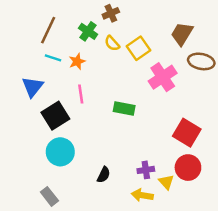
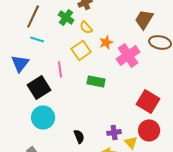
yellow square: (139, 48) -> (81, 50), moved
orange star: (77, 61) -> (106, 42), moved
black semicircle: (104, 175) -> (79, 136), turned -48

